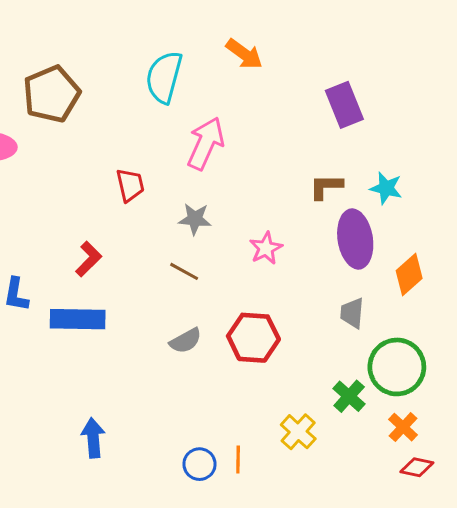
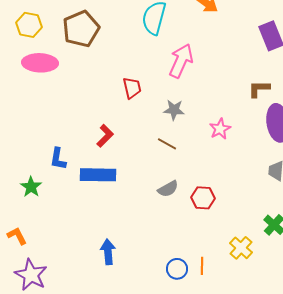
red hexagon: (253, 338) -> (203, 198), moved, size x0.7

